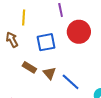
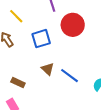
yellow line: (24, 18) -> (16, 16), turned -42
brown rectangle: (29, 67) -> (18, 82), moved

